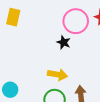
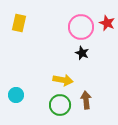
black star: (64, 42) -> (82, 53), moved

